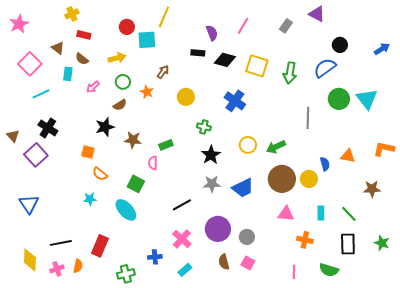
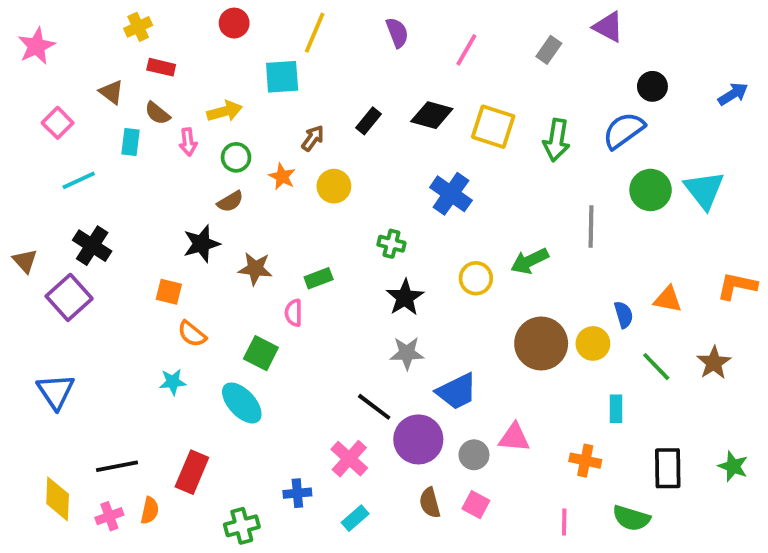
red circle: (127, 27) -> (234, 23), moved
purple semicircle: (212, 33) -> (397, 33), moved
black rectangle: (198, 53) -> (368, 121), moved, turned -56
pink square: (30, 64) -> (58, 123), size x0.7
pink arrow: (93, 87) -> (188, 142), moved, turned -56
yellow circle: (186, 97) -> (334, 186), moved
green arrow: (276, 147) -> (530, 261), moved
blue trapezoid: (243, 188) -> (457, 391), moved
brown star: (372, 189) -> (714, 363), turned -30
black line: (182, 205) -> (374, 407), moved, turned 66
pink triangle: (286, 214) -> (514, 438), moved
green line: (349, 214) -> (656, 367), moved

